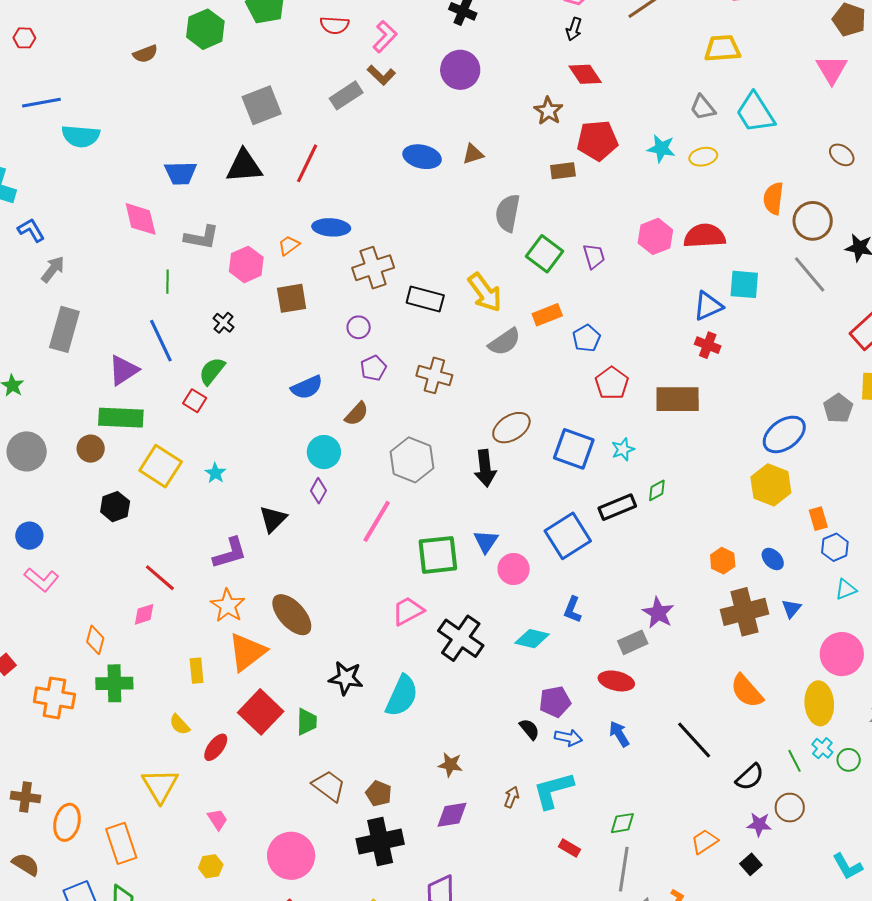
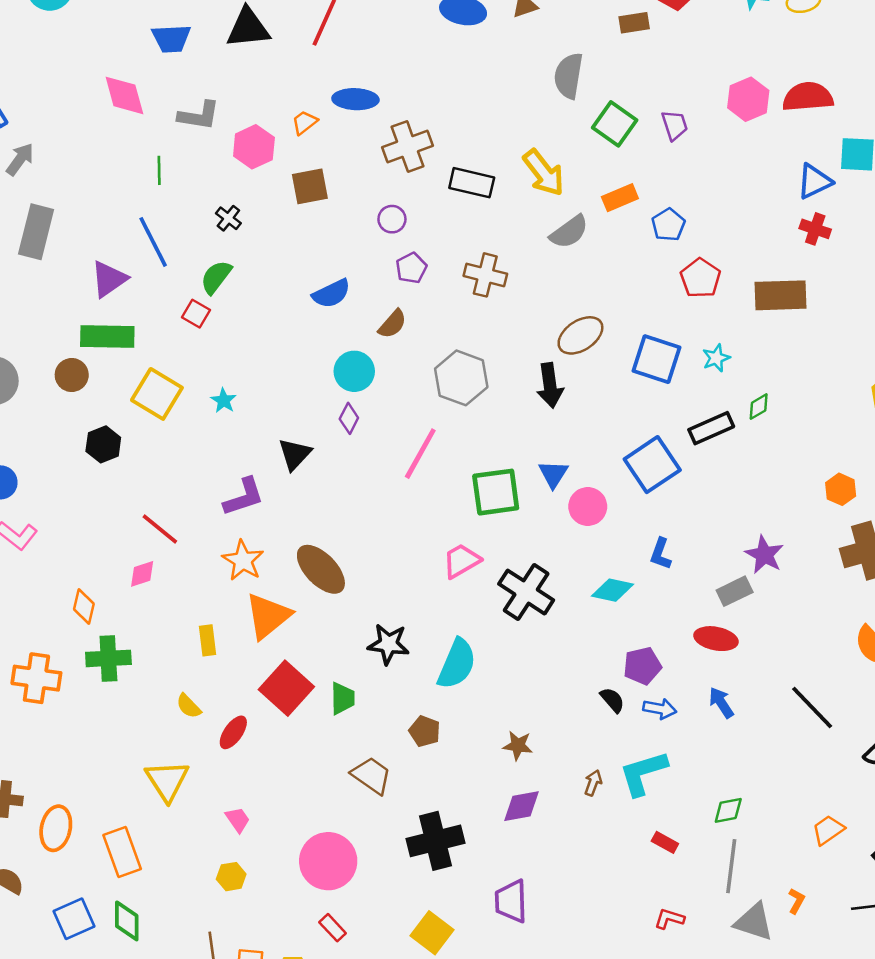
brown pentagon: (379, 793) -> (425, 731), moved

